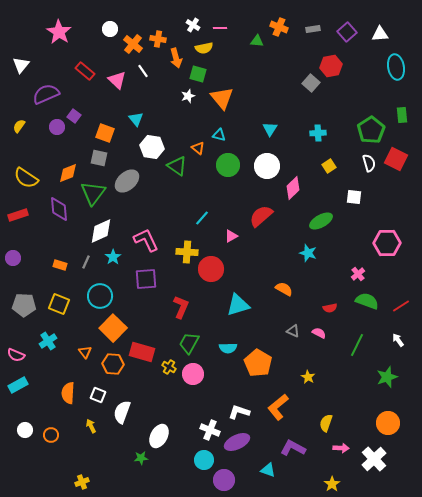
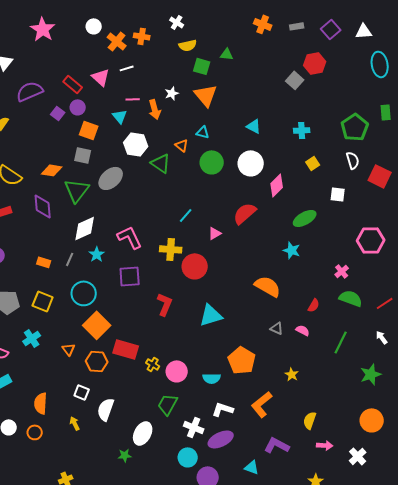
pink line: (220, 28) -> (133, 99), moved
green triangle: (257, 41) -> (227, 54), moved
orange arrow: (176, 58) -> (155, 109), moved
red rectangle: (85, 71) -> (73, 84), moved
white line: (143, 71) -> (127, 68), turned -72
green square: (198, 74) -> (202, 66), moved
purple circle: (57, 127) -> (78, 107), moved
cyan triangle: (270, 129) -> (254, 126), turned -35
red square: (396, 159) -> (380, 176), moved
orange diamond: (68, 173) -> (52, 170), turned 30
orange semicircle: (284, 289) -> (268, 286), size x1.5
cyan triangle: (238, 305) -> (211, 315), moved
red semicircle: (330, 308) -> (314, 305), turned -48
green trapezoid: (189, 343) -> (168, 404), moved
cyan semicircle: (228, 348) -> (212, 378), moved
orange semicircle: (68, 393) -> (41, 403), moved
white cross: (374, 459) -> (358, 456), size x0.7

